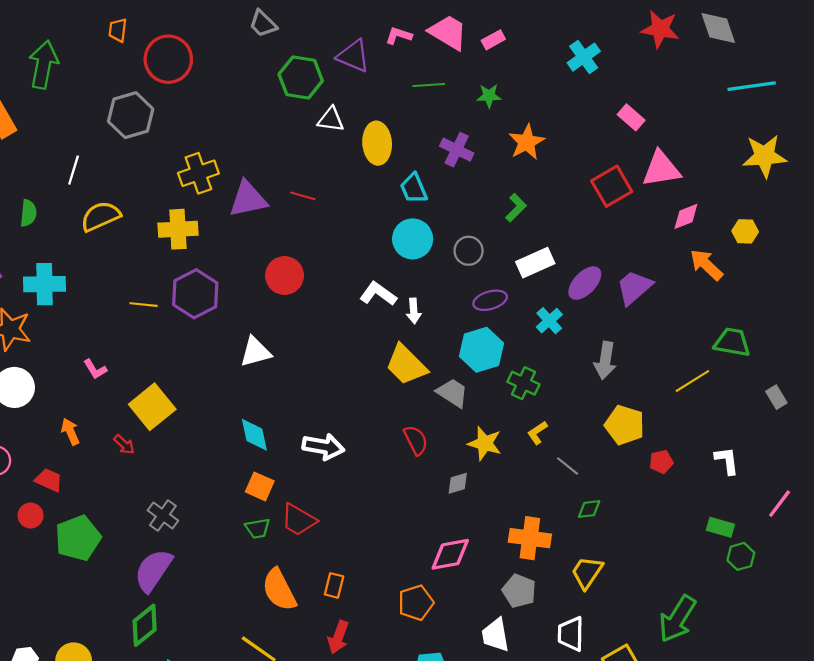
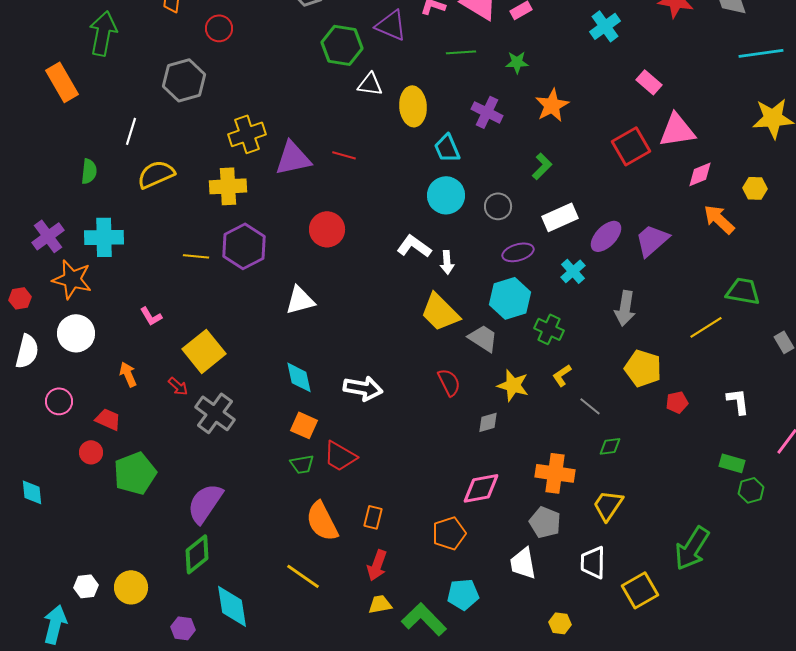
red circle: (168, 59) -> (219, 28), size x0.6
gray cross: (163, 515) -> (215, 413), moved, size x1.4

